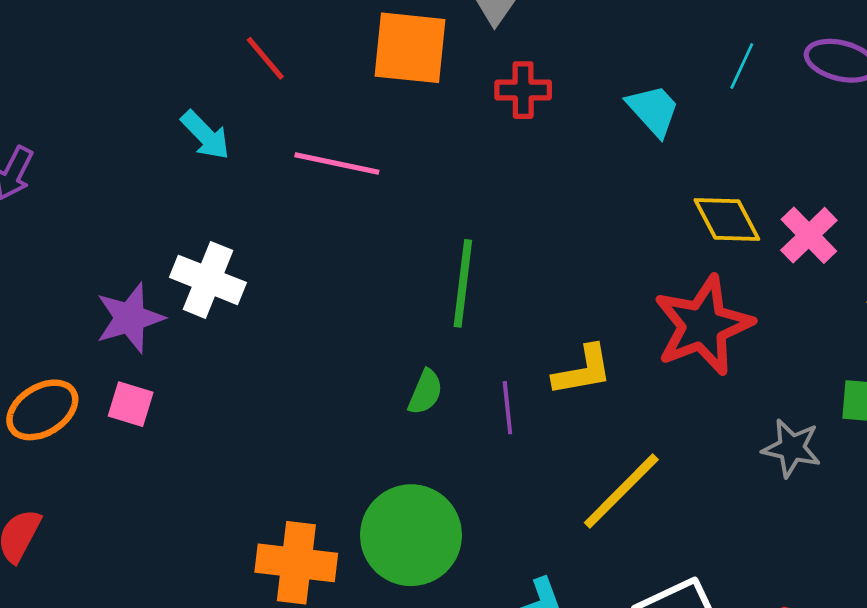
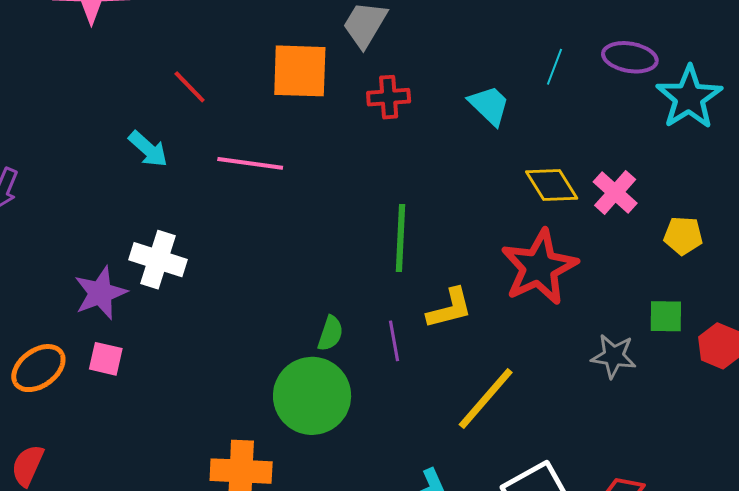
green line: (463, 283) -> (400, 238), moved
green circle: (411, 535) -> (312, 396), moved

